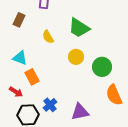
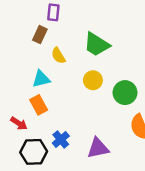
brown rectangle: (19, 20) -> (40, 35), moved
cyan triangle: (20, 58) -> (41, 79), moved, turned -35

